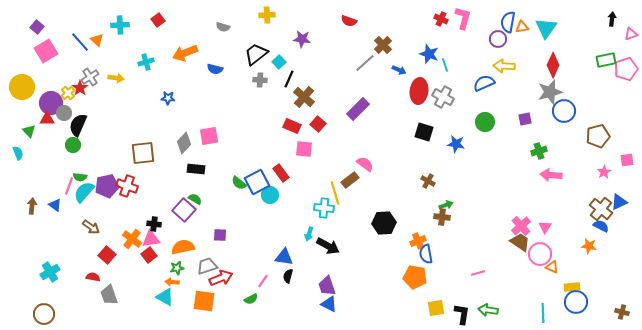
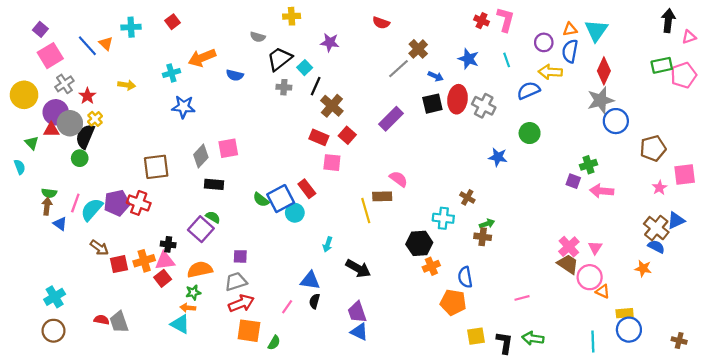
black arrow: (612, 19) -> (668, 21), size x1.5
blue semicircle: (508, 22) -> (570, 51), moved
gray semicircle: (223, 27) -> (258, 37), moved
cyan cross: (146, 62) -> (171, 73), moved
cyan line: (445, 65) -> (507, 60), moved
gray cross: (90, 77) -> (64, 84), moved
yellow cross: (68, 93) -> (95, 119), moved
blue star: (168, 98) -> (183, 107), size x1.5
gray circle: (64, 113) -> (70, 123), size x1.5
purple square: (525, 119) -> (573, 181), moved, turned 32
black square: (424, 132) -> (432, 104), moved, turned -30
pink square: (627, 160) -> (685, 175), size x1.5
green semicircle: (80, 177) -> (49, 193), moved
brown rectangle: (350, 180) -> (382, 196), turned 36
brown arrow: (32, 206) -> (47, 206), moved
cyan cross: (324, 208) -> (443, 218), moved
cyan arrow: (309, 234) -> (328, 244), moved
orange cross: (132, 239) -> (144, 261), turned 36
orange cross: (418, 241) -> (431, 266), moved
red square: (107, 255) -> (119, 264), moved, turned 36
gray trapezoid: (207, 266) -> (236, 282), moved
red semicircle: (93, 277) -> (102, 320), moved
green semicircle: (251, 299) -> (274, 343), moved, turned -32
orange square: (204, 301) -> (249, 331), moved
brown circle: (44, 314) -> (54, 331), moved

